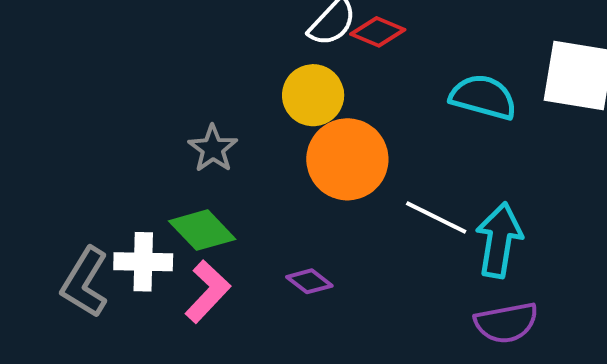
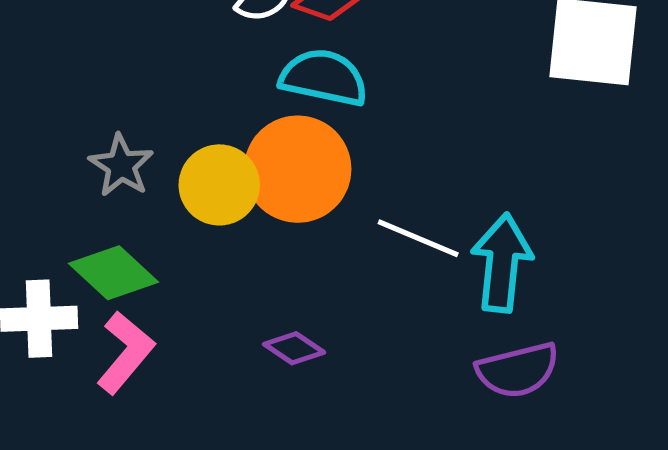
yellow circle: (313, 95) -> (219, 185), moved
cyan semicircle: (483, 97) -> (324, 78), moved
purple diamond: (309, 281) -> (294, 348), moved

